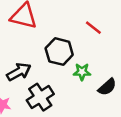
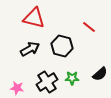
black arrow: (19, 72) -> (30, 49), moved
green star: (82, 72) -> (72, 78), moved

